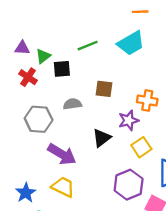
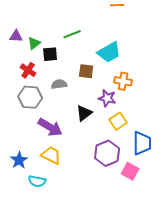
cyan trapezoid: (131, 43) -> (109, 52), moved
red cross: (28, 77) -> (28, 70), moved
purple star: (129, 120) -> (107, 98), turned 30

